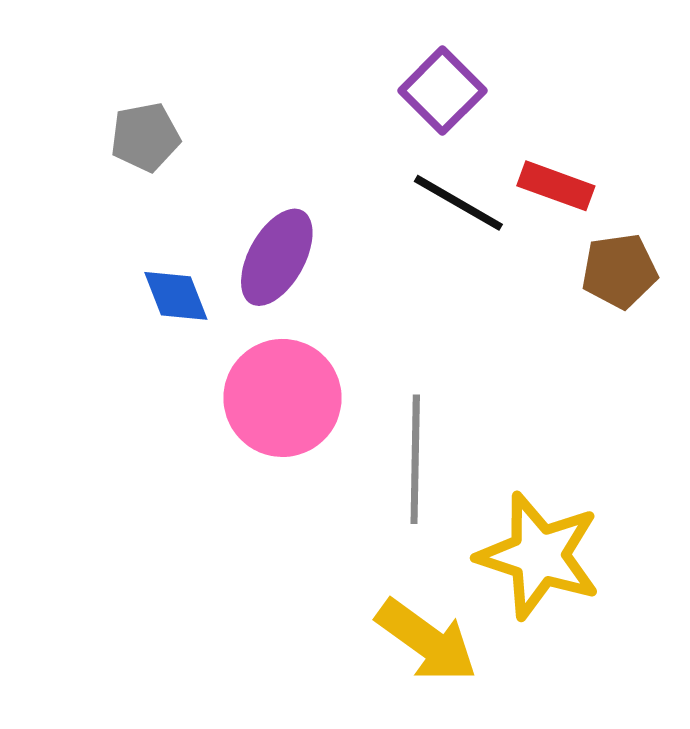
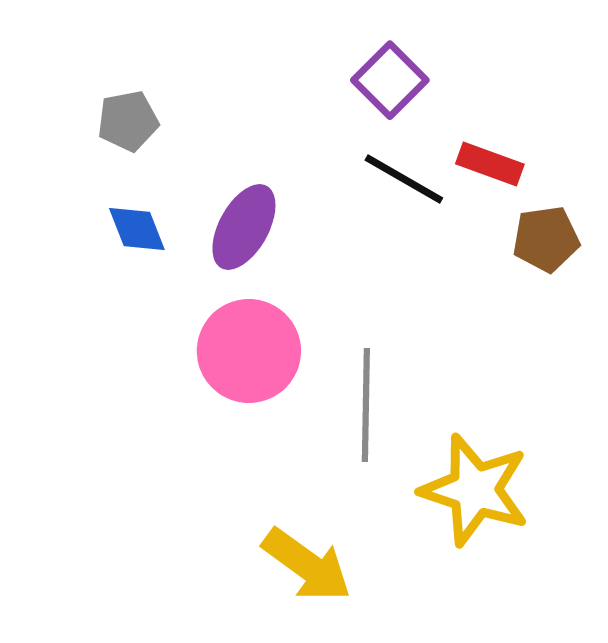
blue diamond: (176, 296) -> (137, 229), moved
yellow arrow: (427, 641) -> (307, 565), moved

